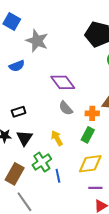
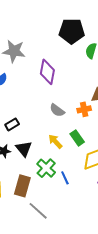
purple diamond: (63, 82) -> (47, 72), moved, turned 60
green rectangle: (88, 135) -> (77, 138), moved, turned -49

